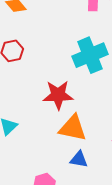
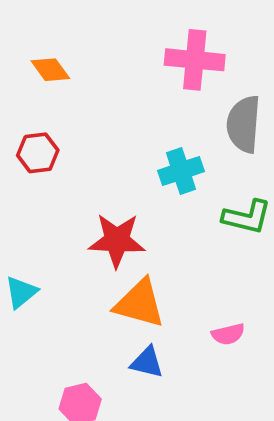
cyan cross: (90, 55) -> (181, 171), size x0.7

